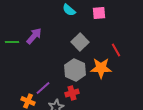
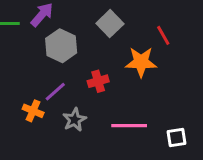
gray hexagon: (75, 70) -> (61, 46), moved
red cross: (72, 93) -> (98, 81), moved

